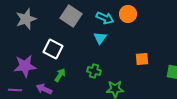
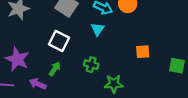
white square: (53, 49) -> (59, 41), moved
purple star: (25, 66) -> (17, 59), turned 30

